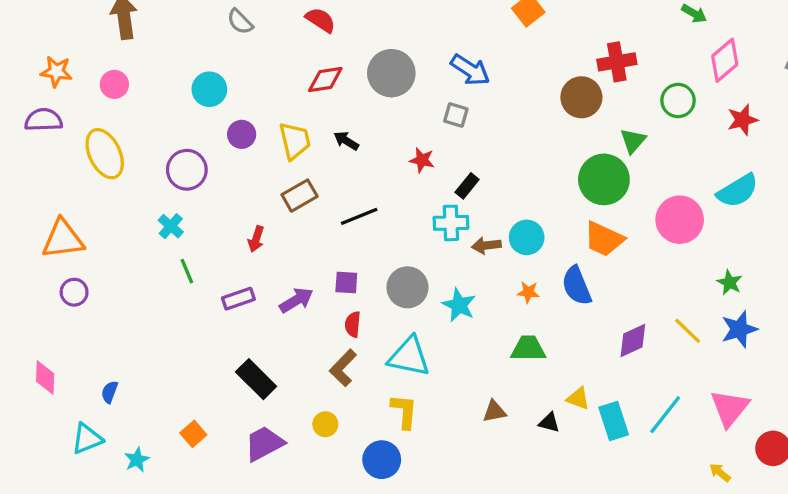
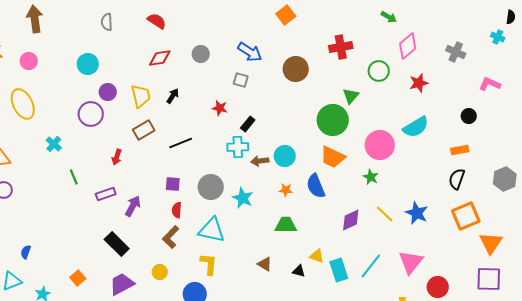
gray semicircle: (240, 22) -> (107, 22), turned 42
gray circle: (391, 73) -> (201, 54), size x0.6
brown circle: (581, 97) -> (296, 69), moved
black arrow: (346, 141) -> (173, 96), turned 91
purple circle: (187, 170) -> (91, 114), moved
cyan cross: (171, 226) -> (54, 144), moved
green star: (730, 282) -> (371, 177), moved
purple arrow: (296, 300) -> (133, 206), moved, turned -30
blue star: (739, 329) -> (417, 213), turned -30
brown triangle: (494, 411) -> (265, 264), turned 42

